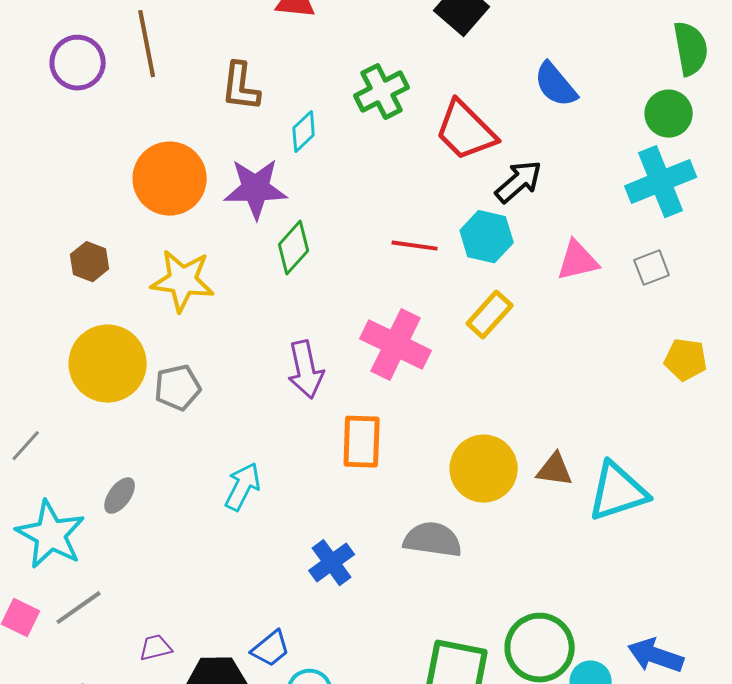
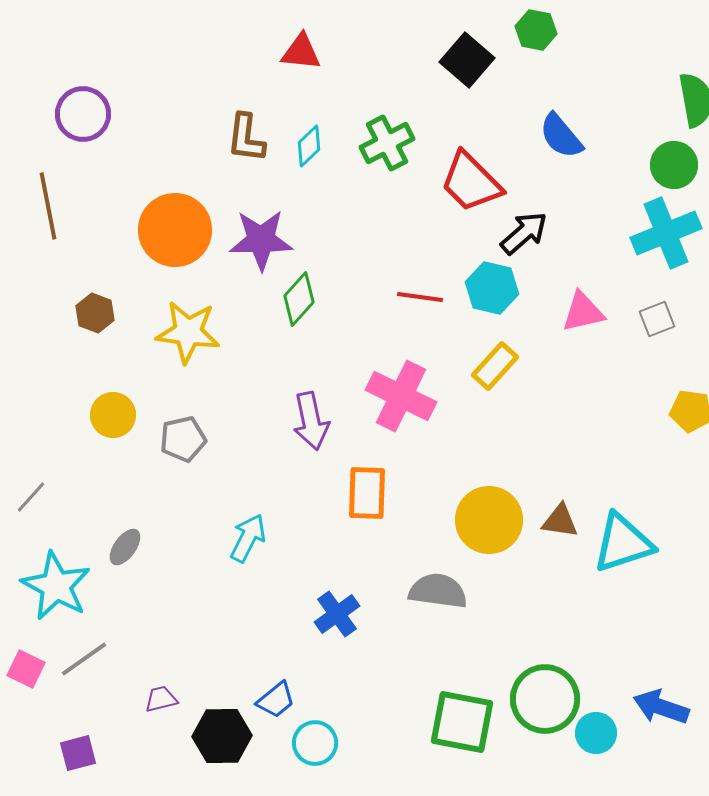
brown line: (147, 44) -> (48, 206), moved
cyan diamond: (304, 132) -> (309, 146), moved
yellow circle: (108, 364) -> (113, 415), size x0.6

